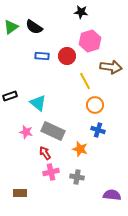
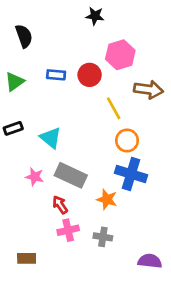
black star: (81, 12) -> (95, 16), moved
green triangle: (11, 27) -> (15, 82), moved
black semicircle: (34, 27) -> (24, 36), moved, turned -144
blue cross: (98, 130) -> (131, 174), size x1.6

